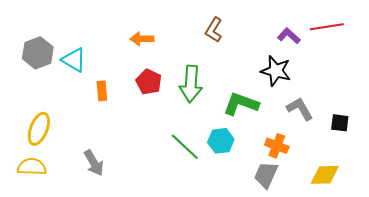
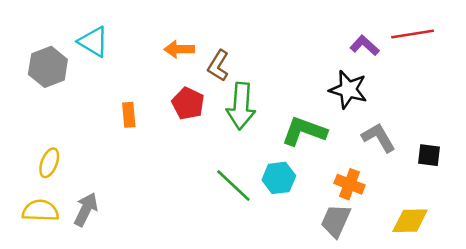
brown L-shape: (214, 30) -> (218, 66), moved
cyan triangle: (74, 60) -> (93, 42), moved
yellow ellipse: (39, 129) -> (49, 163), size x0.7
gray arrow: (94, 163) -> (86, 209), moved, turned -124

